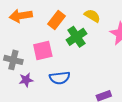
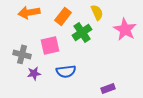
yellow semicircle: (92, 16) -> (97, 12), turned 35

